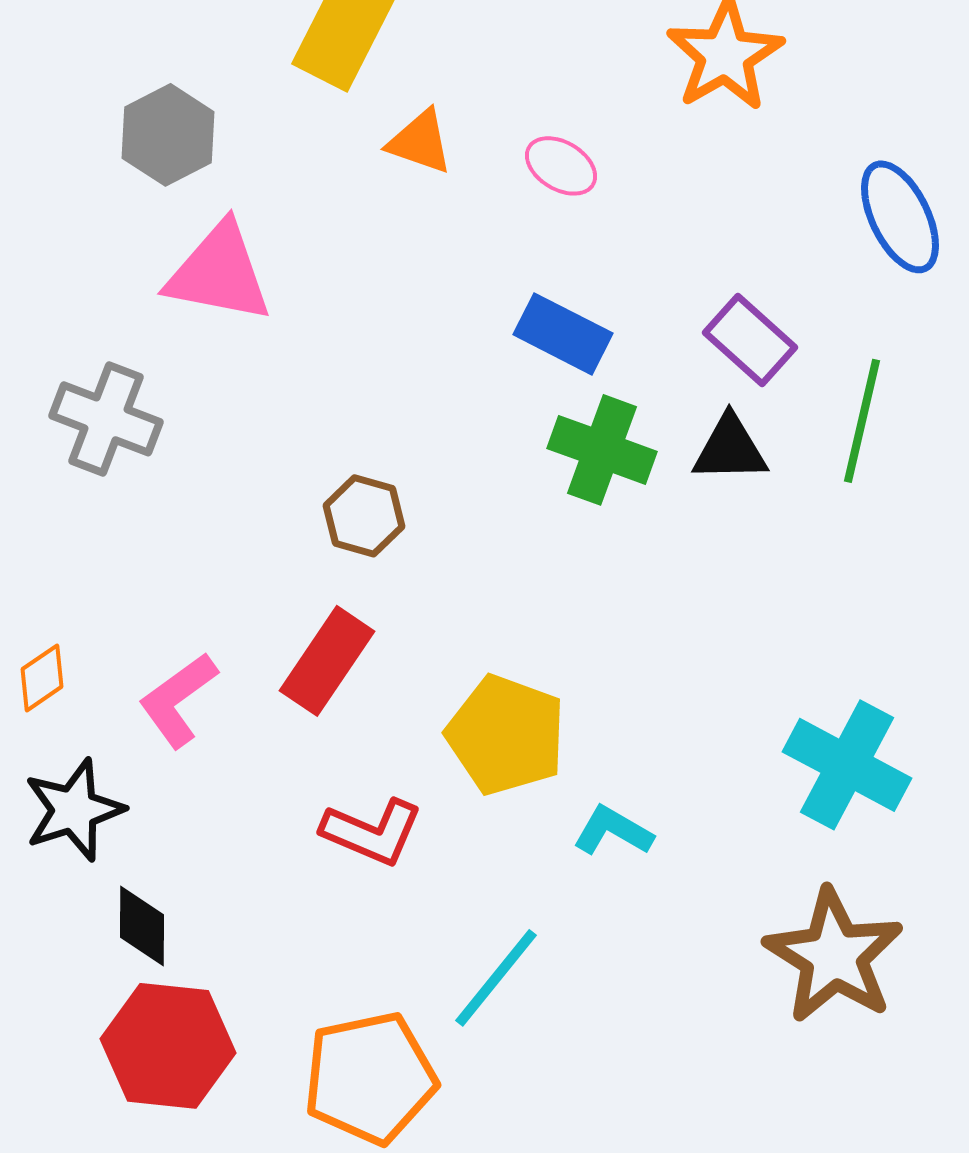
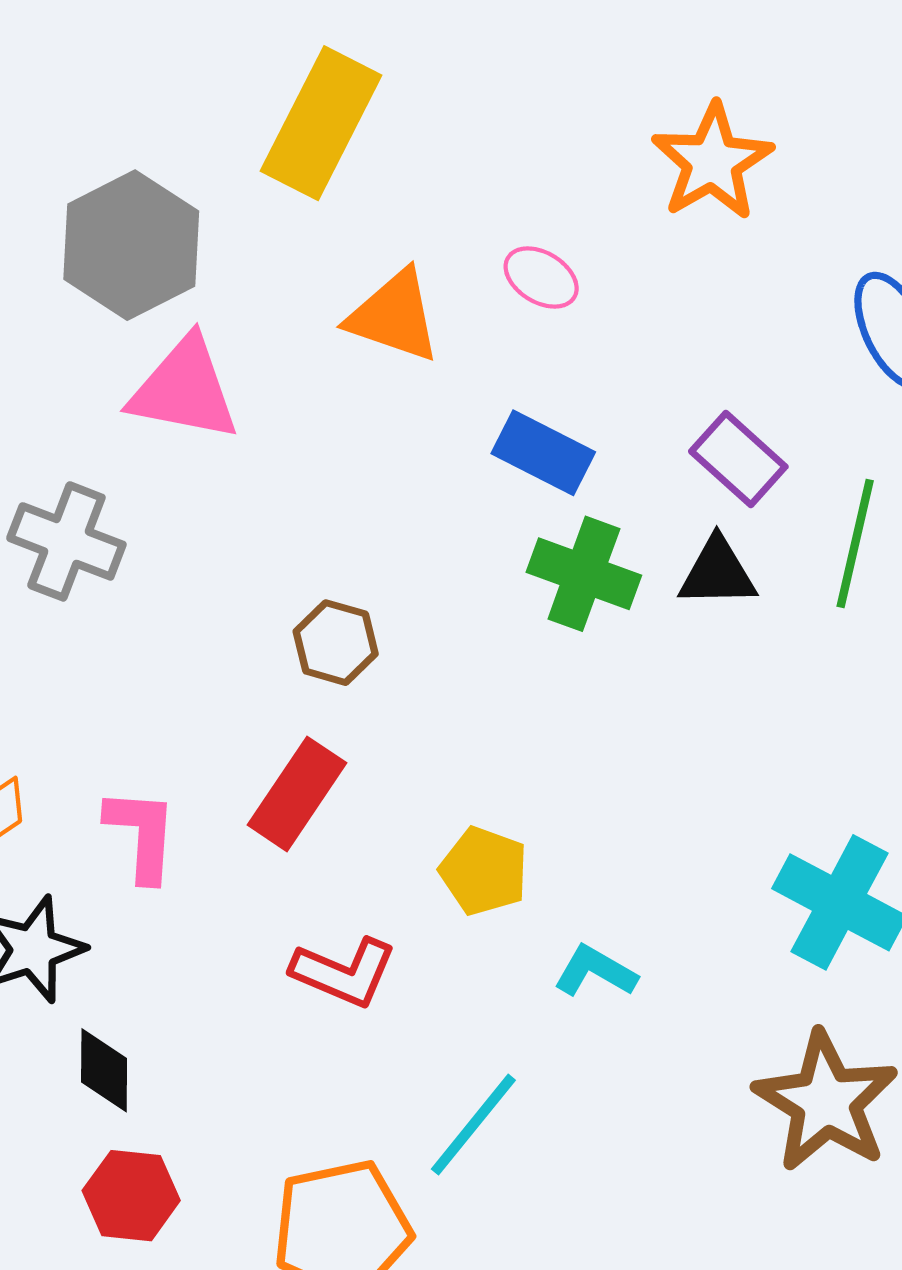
gray hexagon: (168, 135) -> (131, 245), size x1.4
orange triangle: (420, 142) -> (394, 316), moved, size x1.4
pink L-shape: (178, 700) -> (142, 835), turned 130
yellow pentagon: (506, 735) -> (484, 871), size x0.7
red hexagon: (168, 1046) -> (131, 1196), size x0.7

